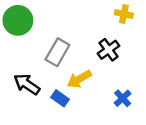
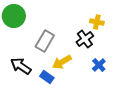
yellow cross: (124, 14) -> (97, 22), moved
blue cross: (123, 98) -> (99, 65), moved

